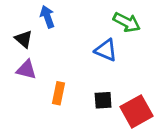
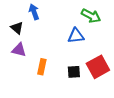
blue triangle: (106, 50) -> (76, 36), turned -30
red square: (136, 111) -> (98, 67), moved

